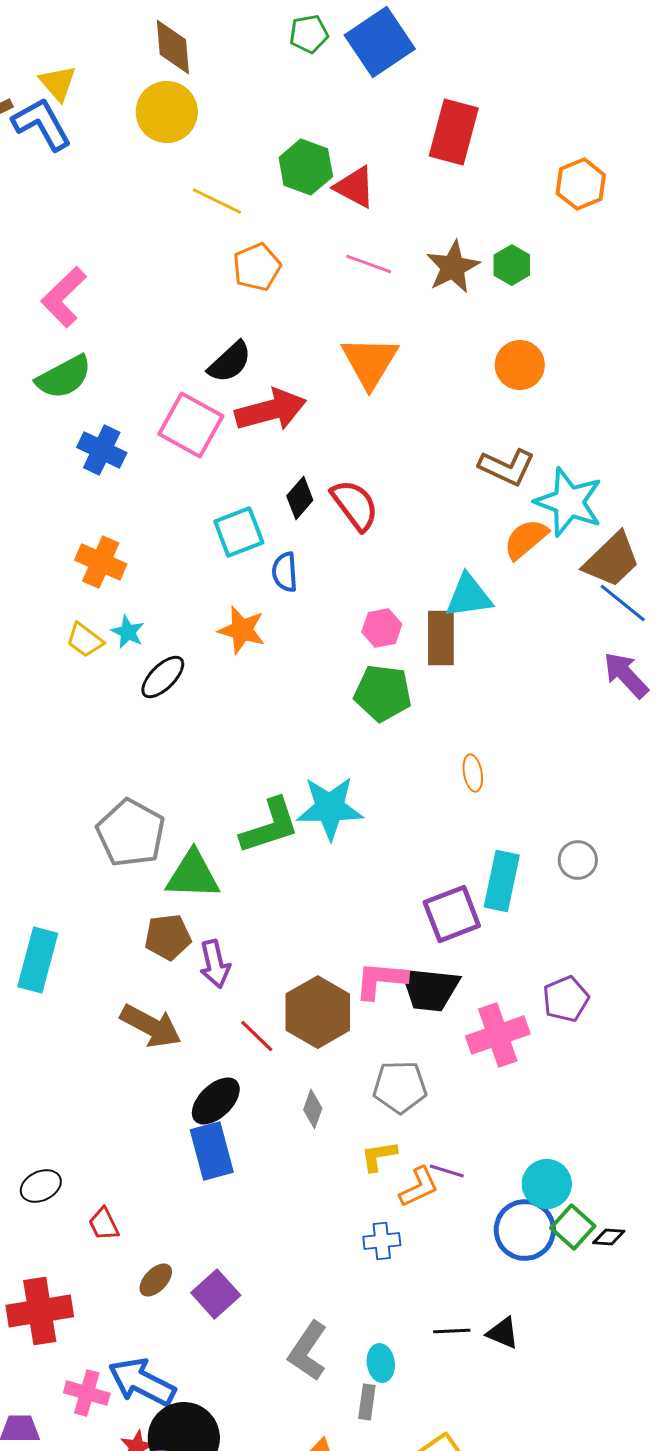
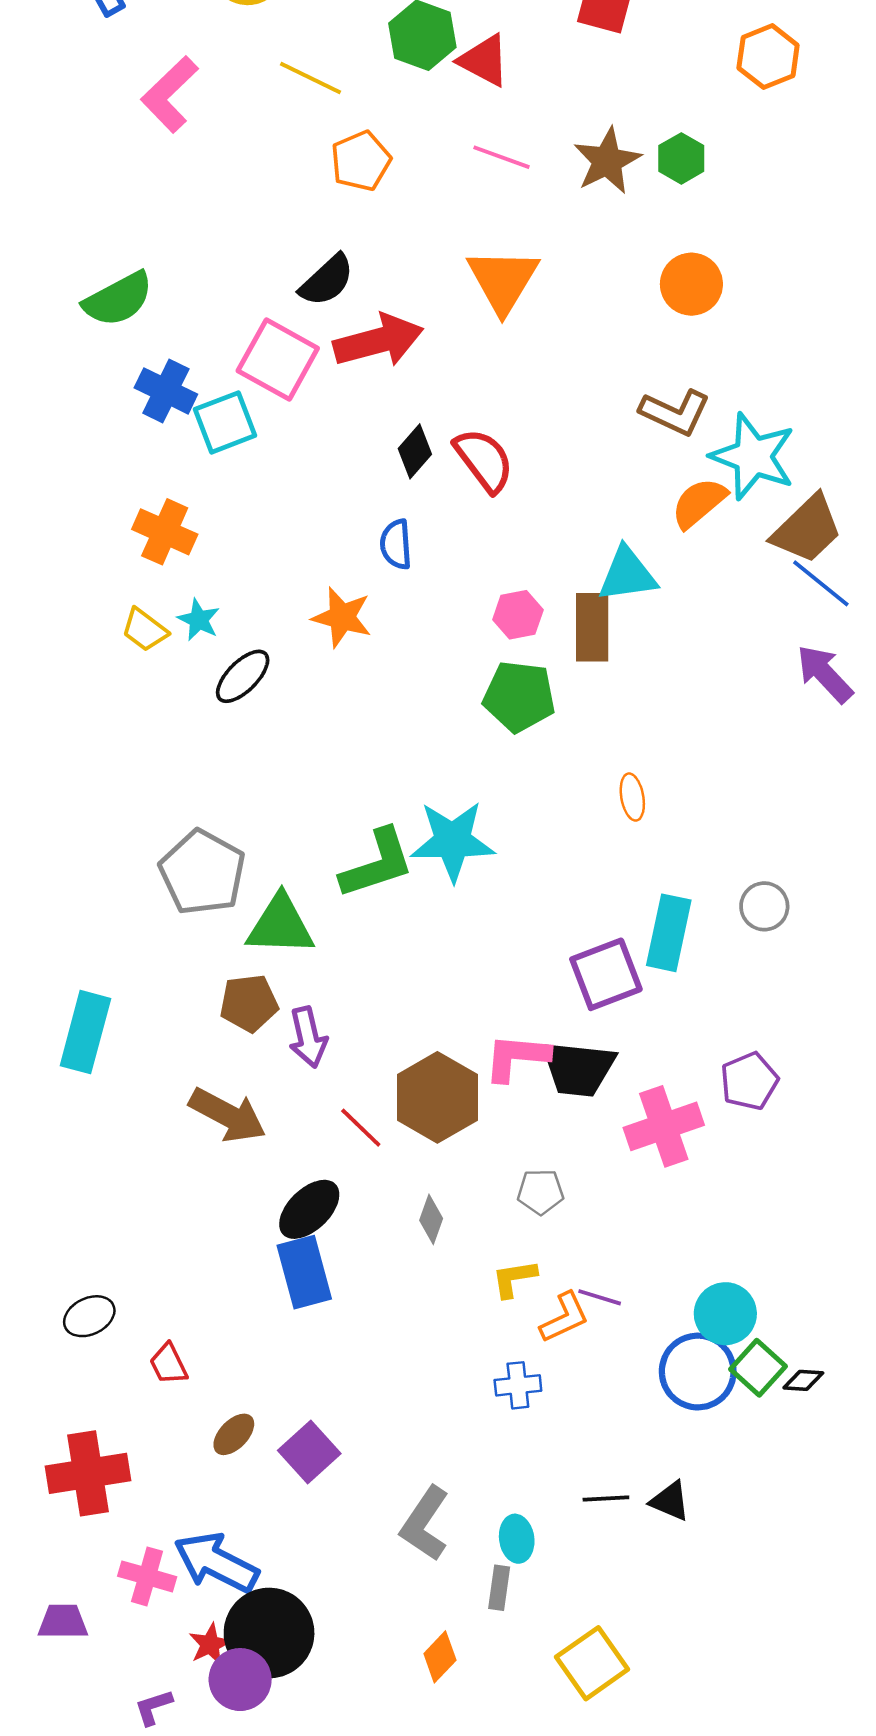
pink L-shape: (64, 297) -> (170, 94), moved
cyan square: (239, 532) -> (225, 422), moved
gray pentagon: (400, 1087) -> (541, 1192), size x0.7

